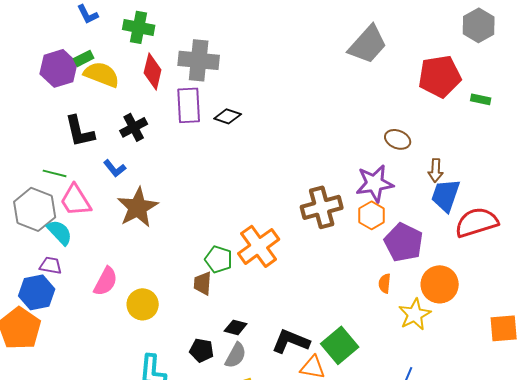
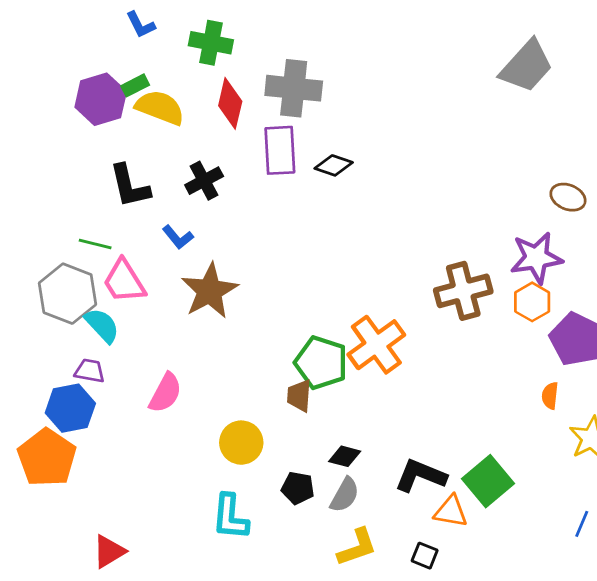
green pentagon: (219, 259) -> (321, 363), size x1.4
yellow circle: (143, 304) -> (241, 443), moved

